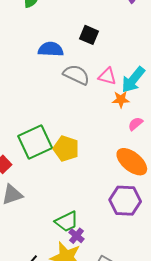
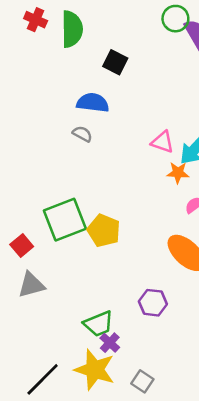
black square: (89, 35) -> (115, 62), moved
gray semicircle: (76, 75) -> (82, 134), moved, size x0.6
purple hexagon: (125, 201) -> (153, 303), moved, size x0.7

